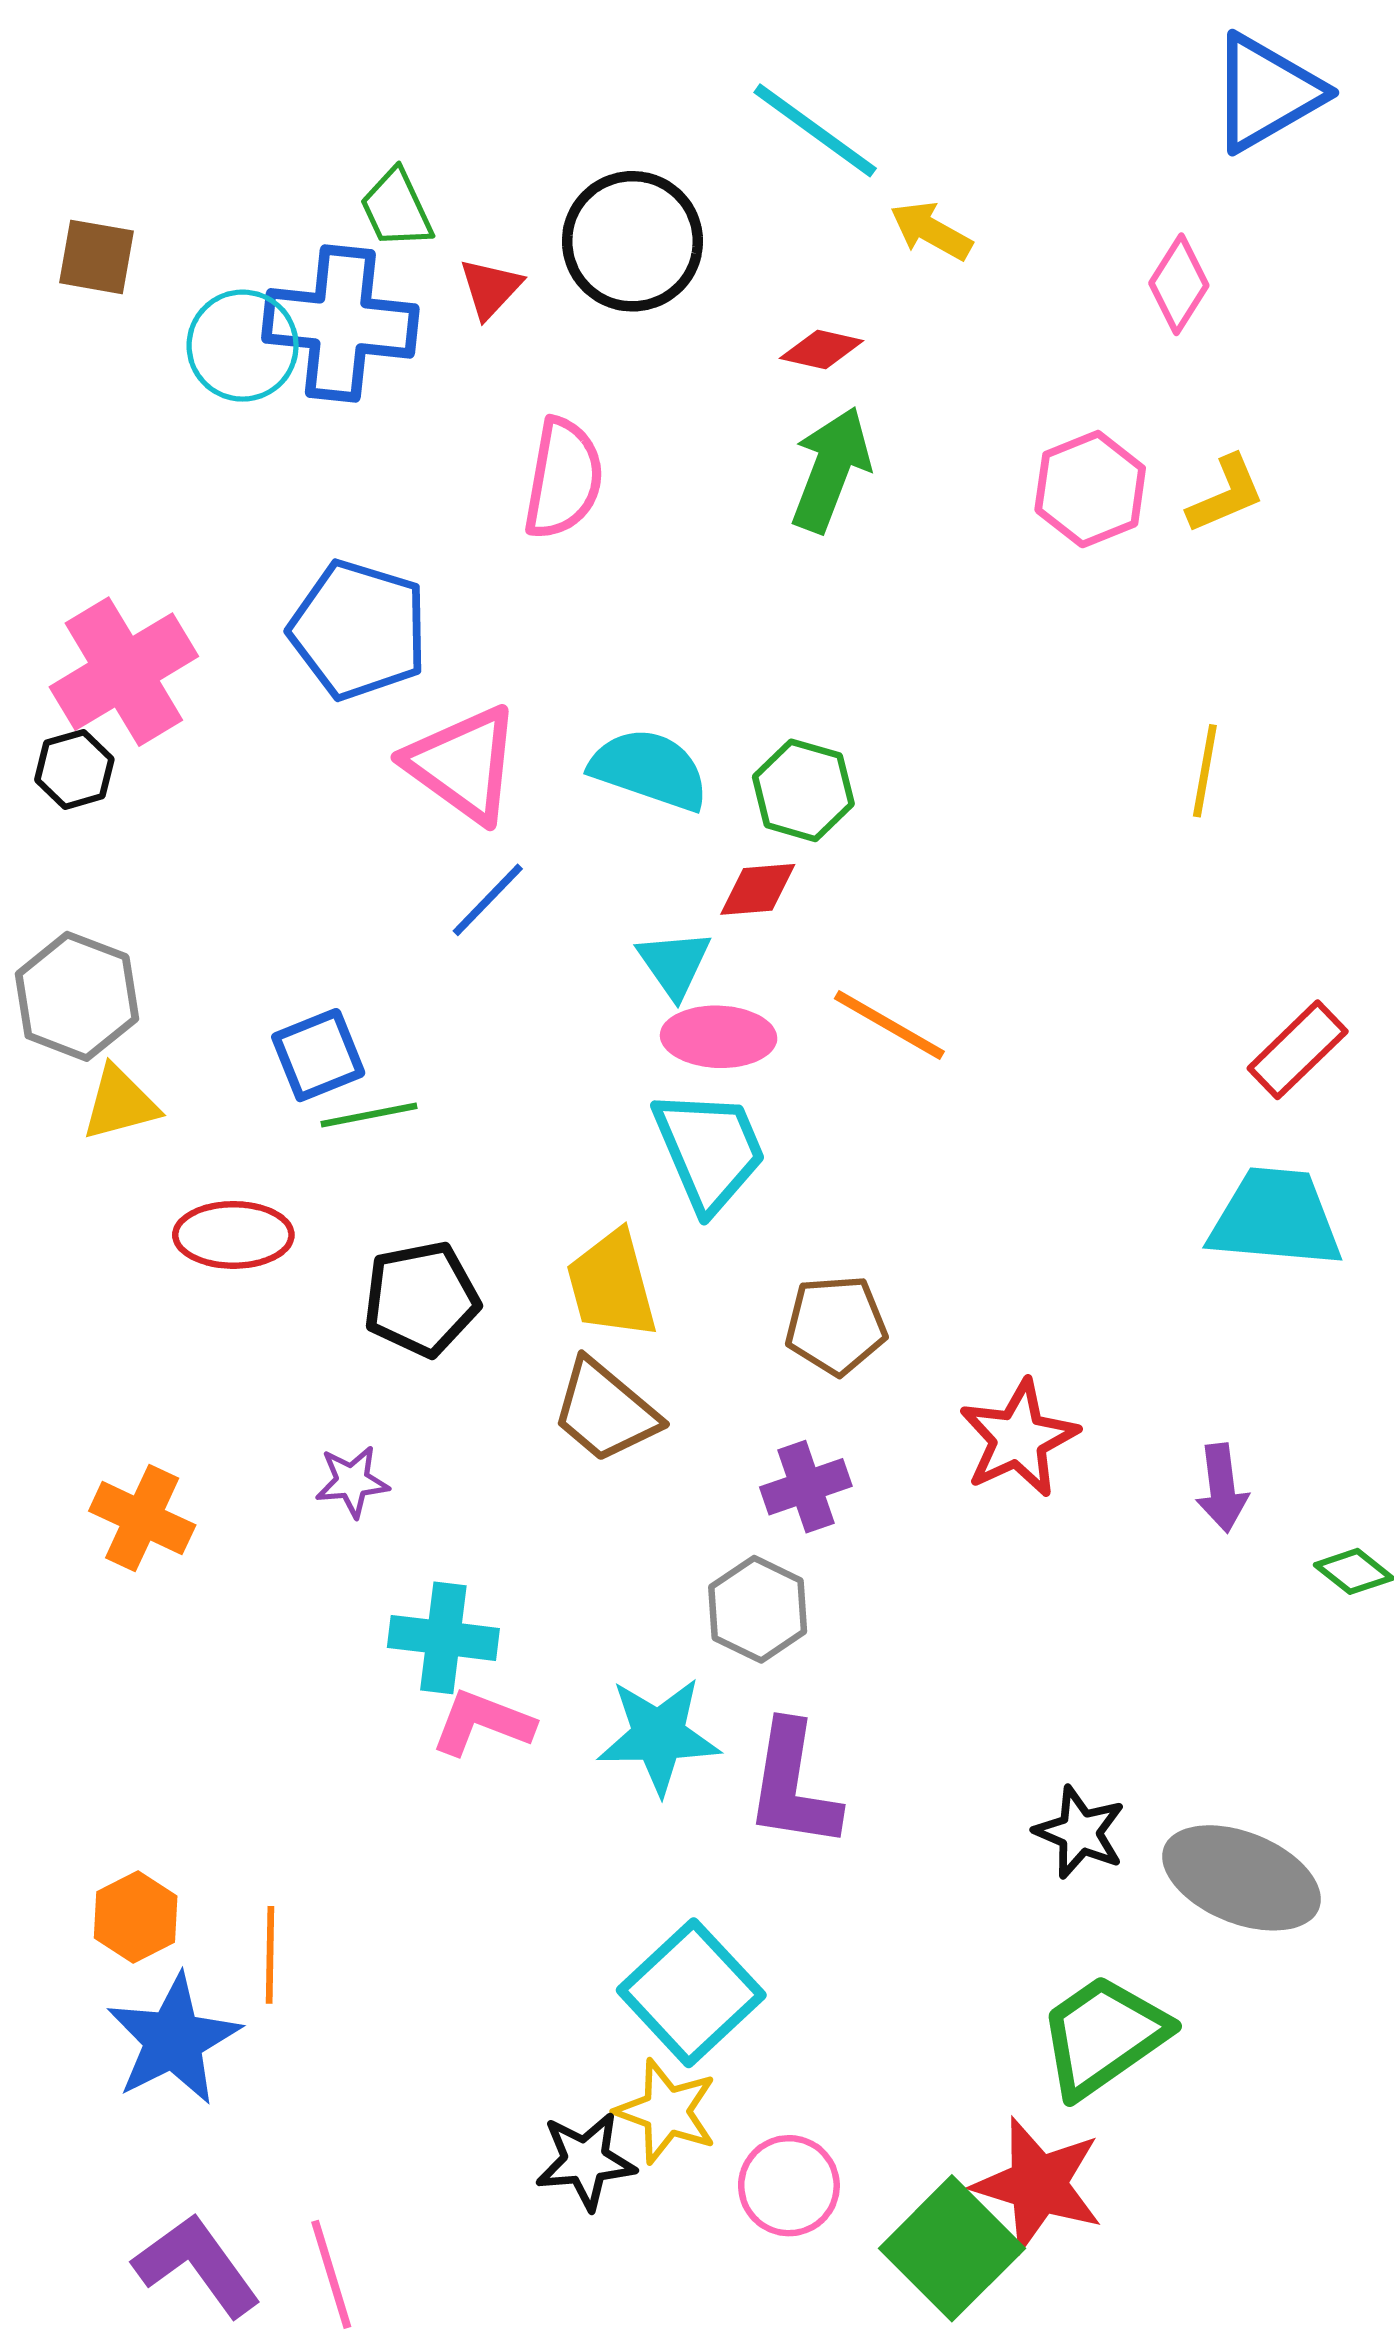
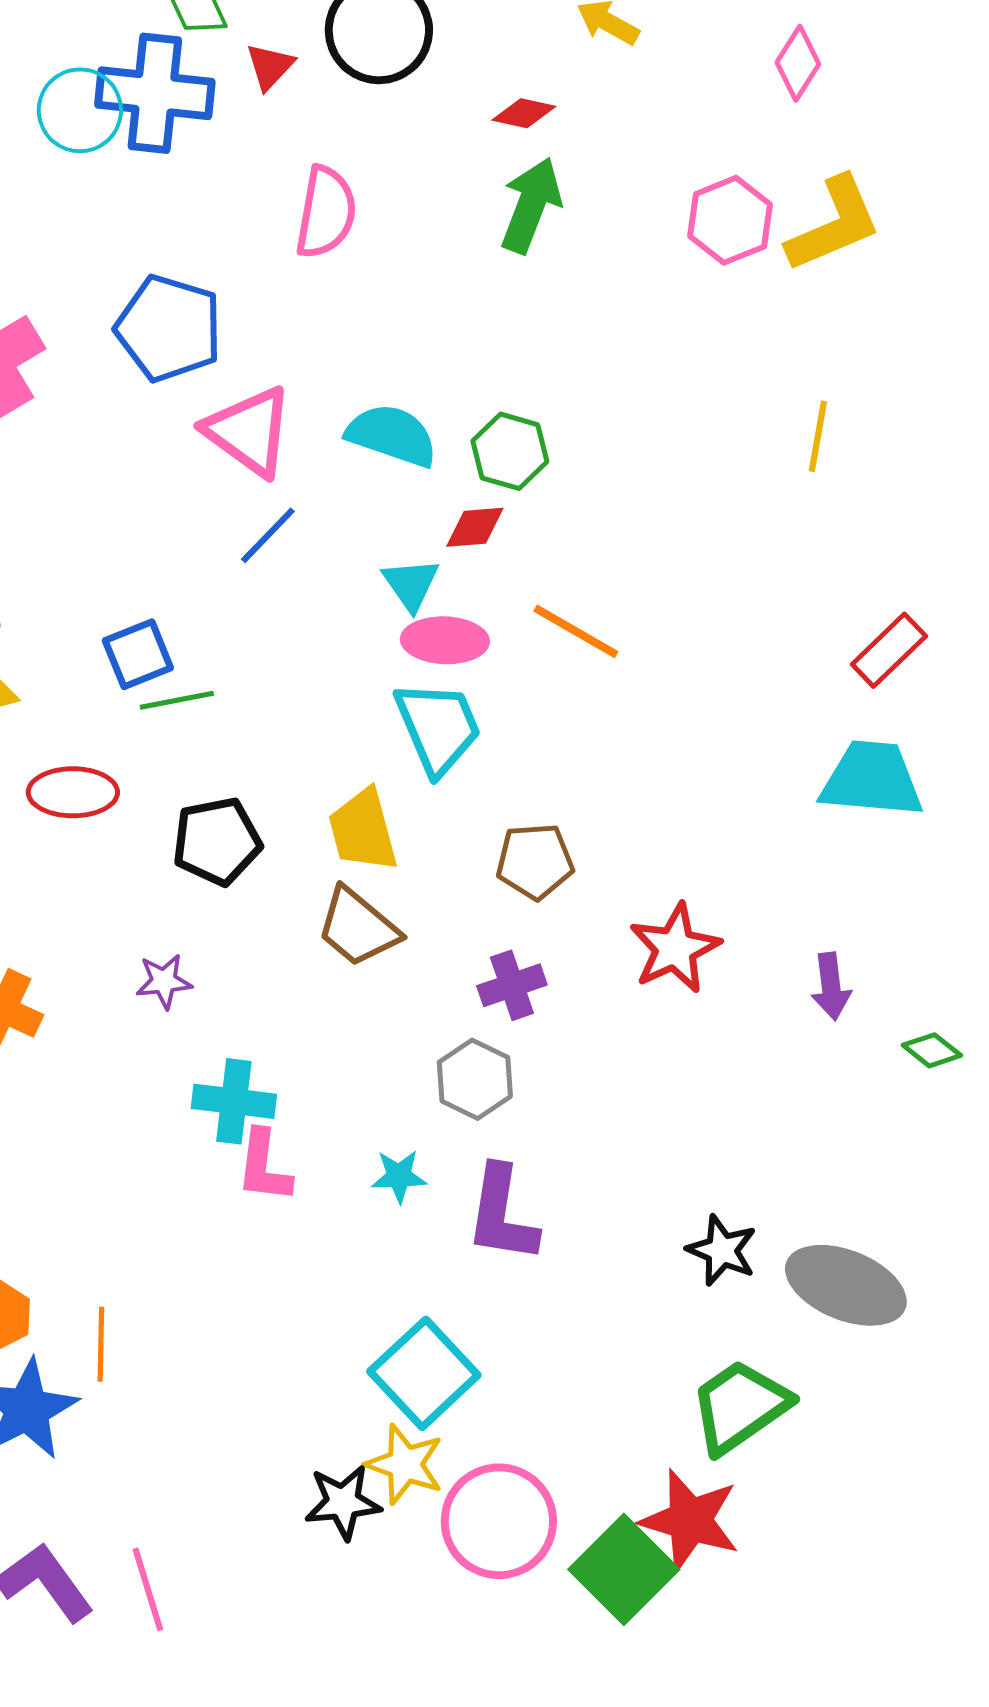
yellow L-shape: (1226, 494) -> (834, 224), size x1.6
pink L-shape: (483, 1723) -> (264, 1166), turned -104
cyan star: (659, 1736) -> (399, 1176), size x0.6
pink circle: (789, 2186) -> (499, 1521), size x1.5

